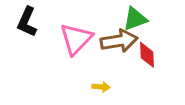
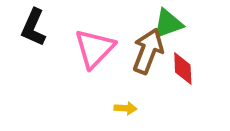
brown arrow: (119, 41) -> (148, 51), turned -60

